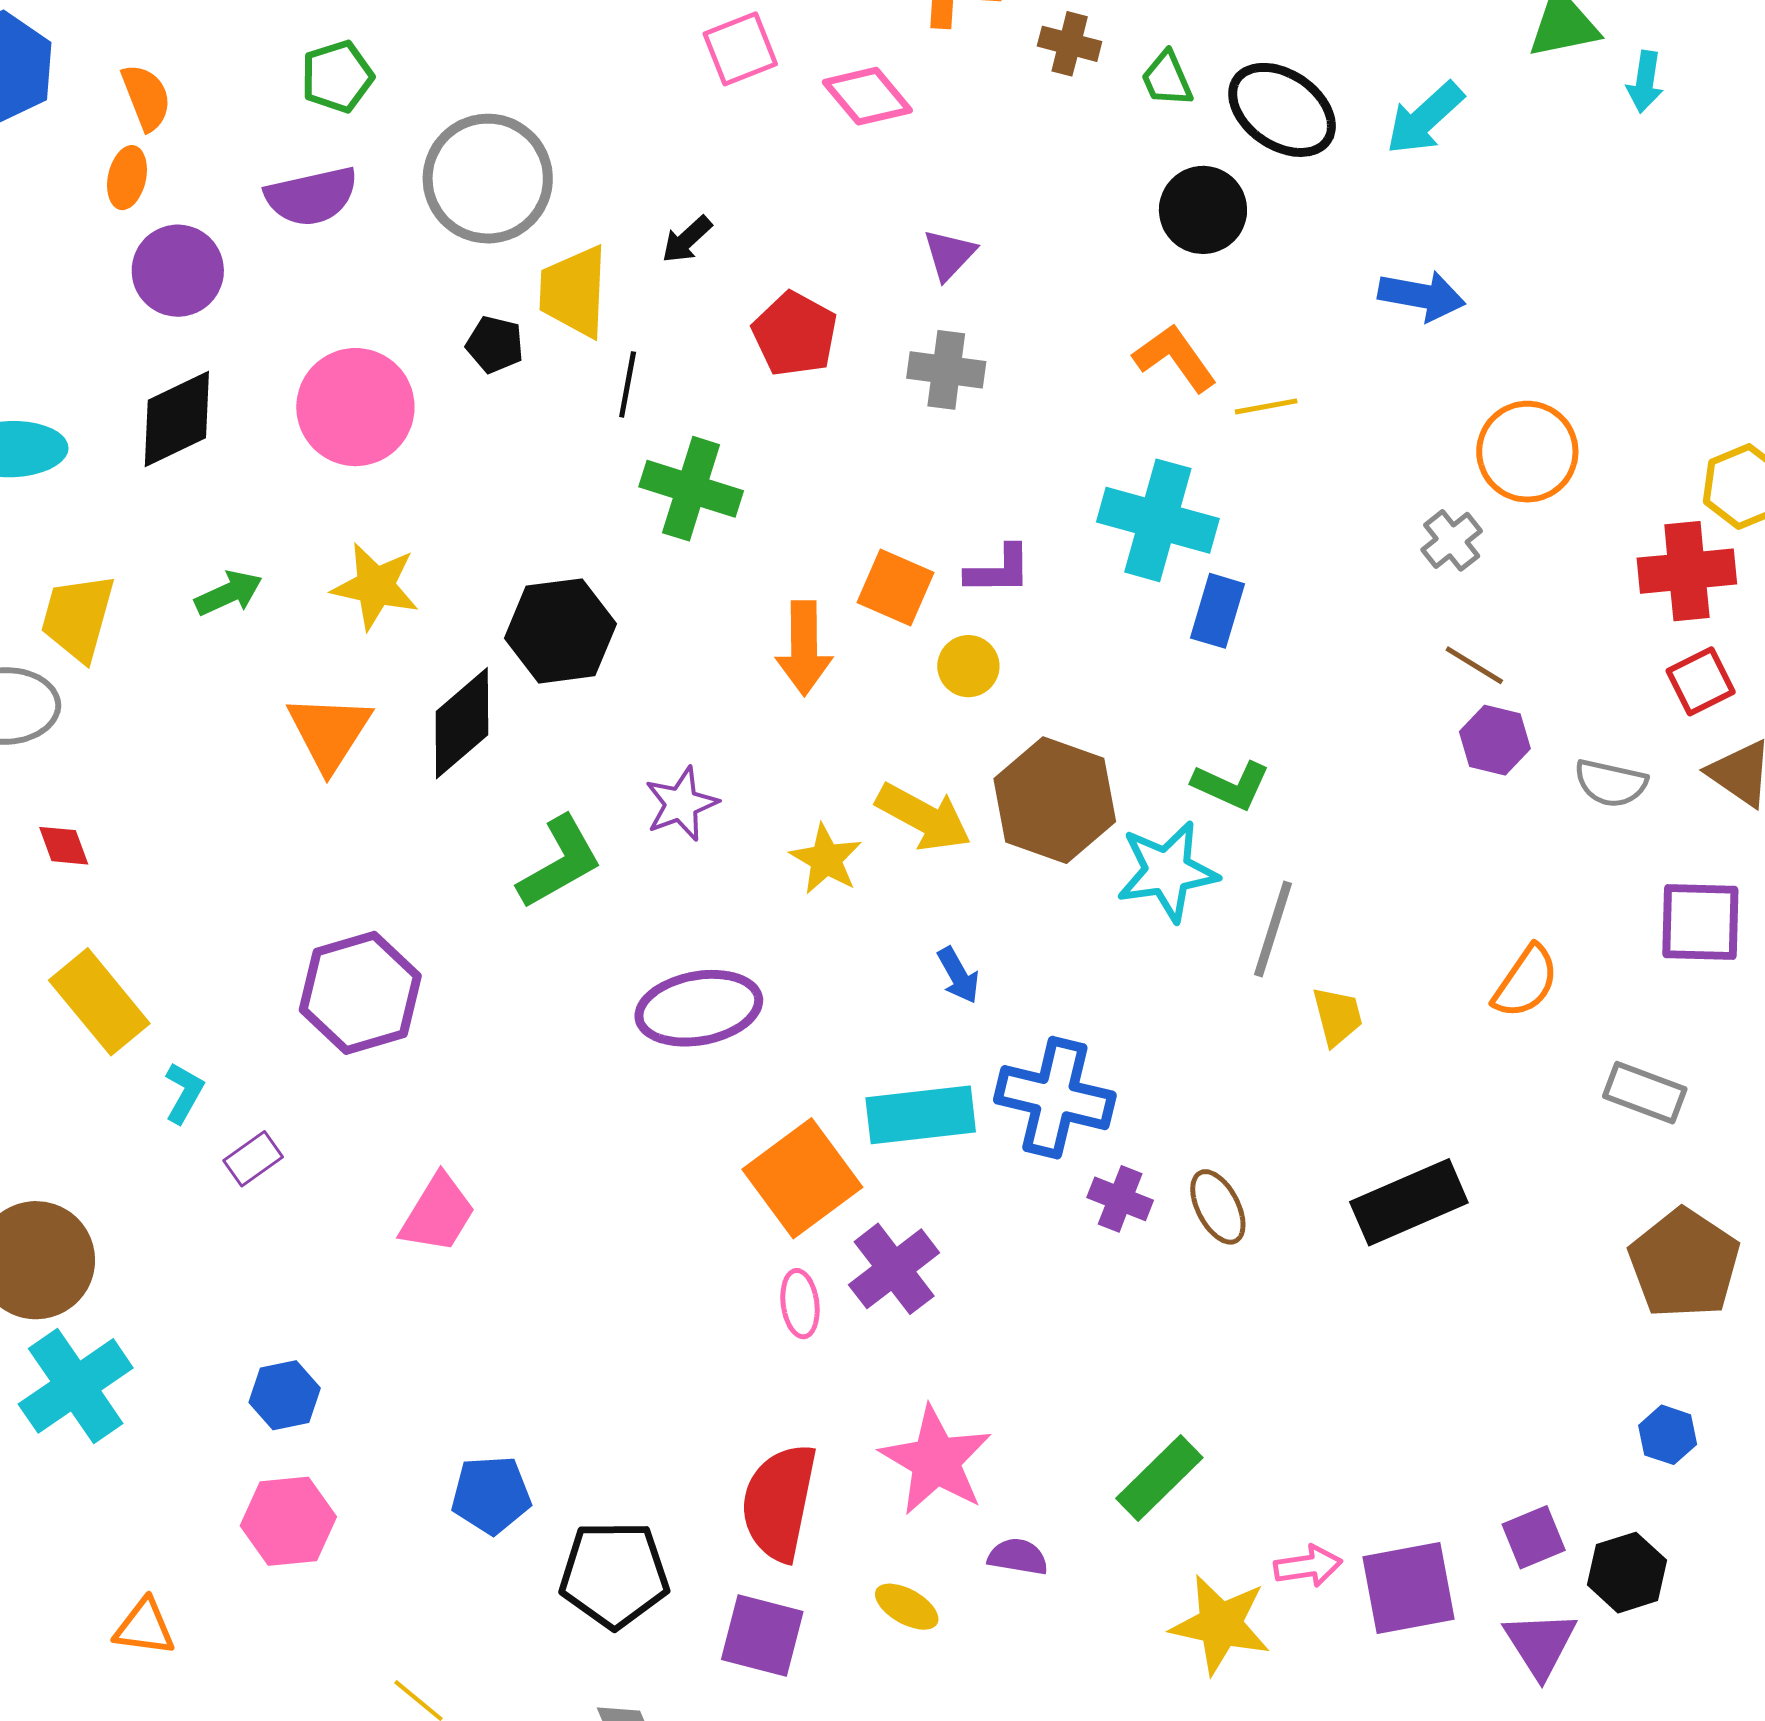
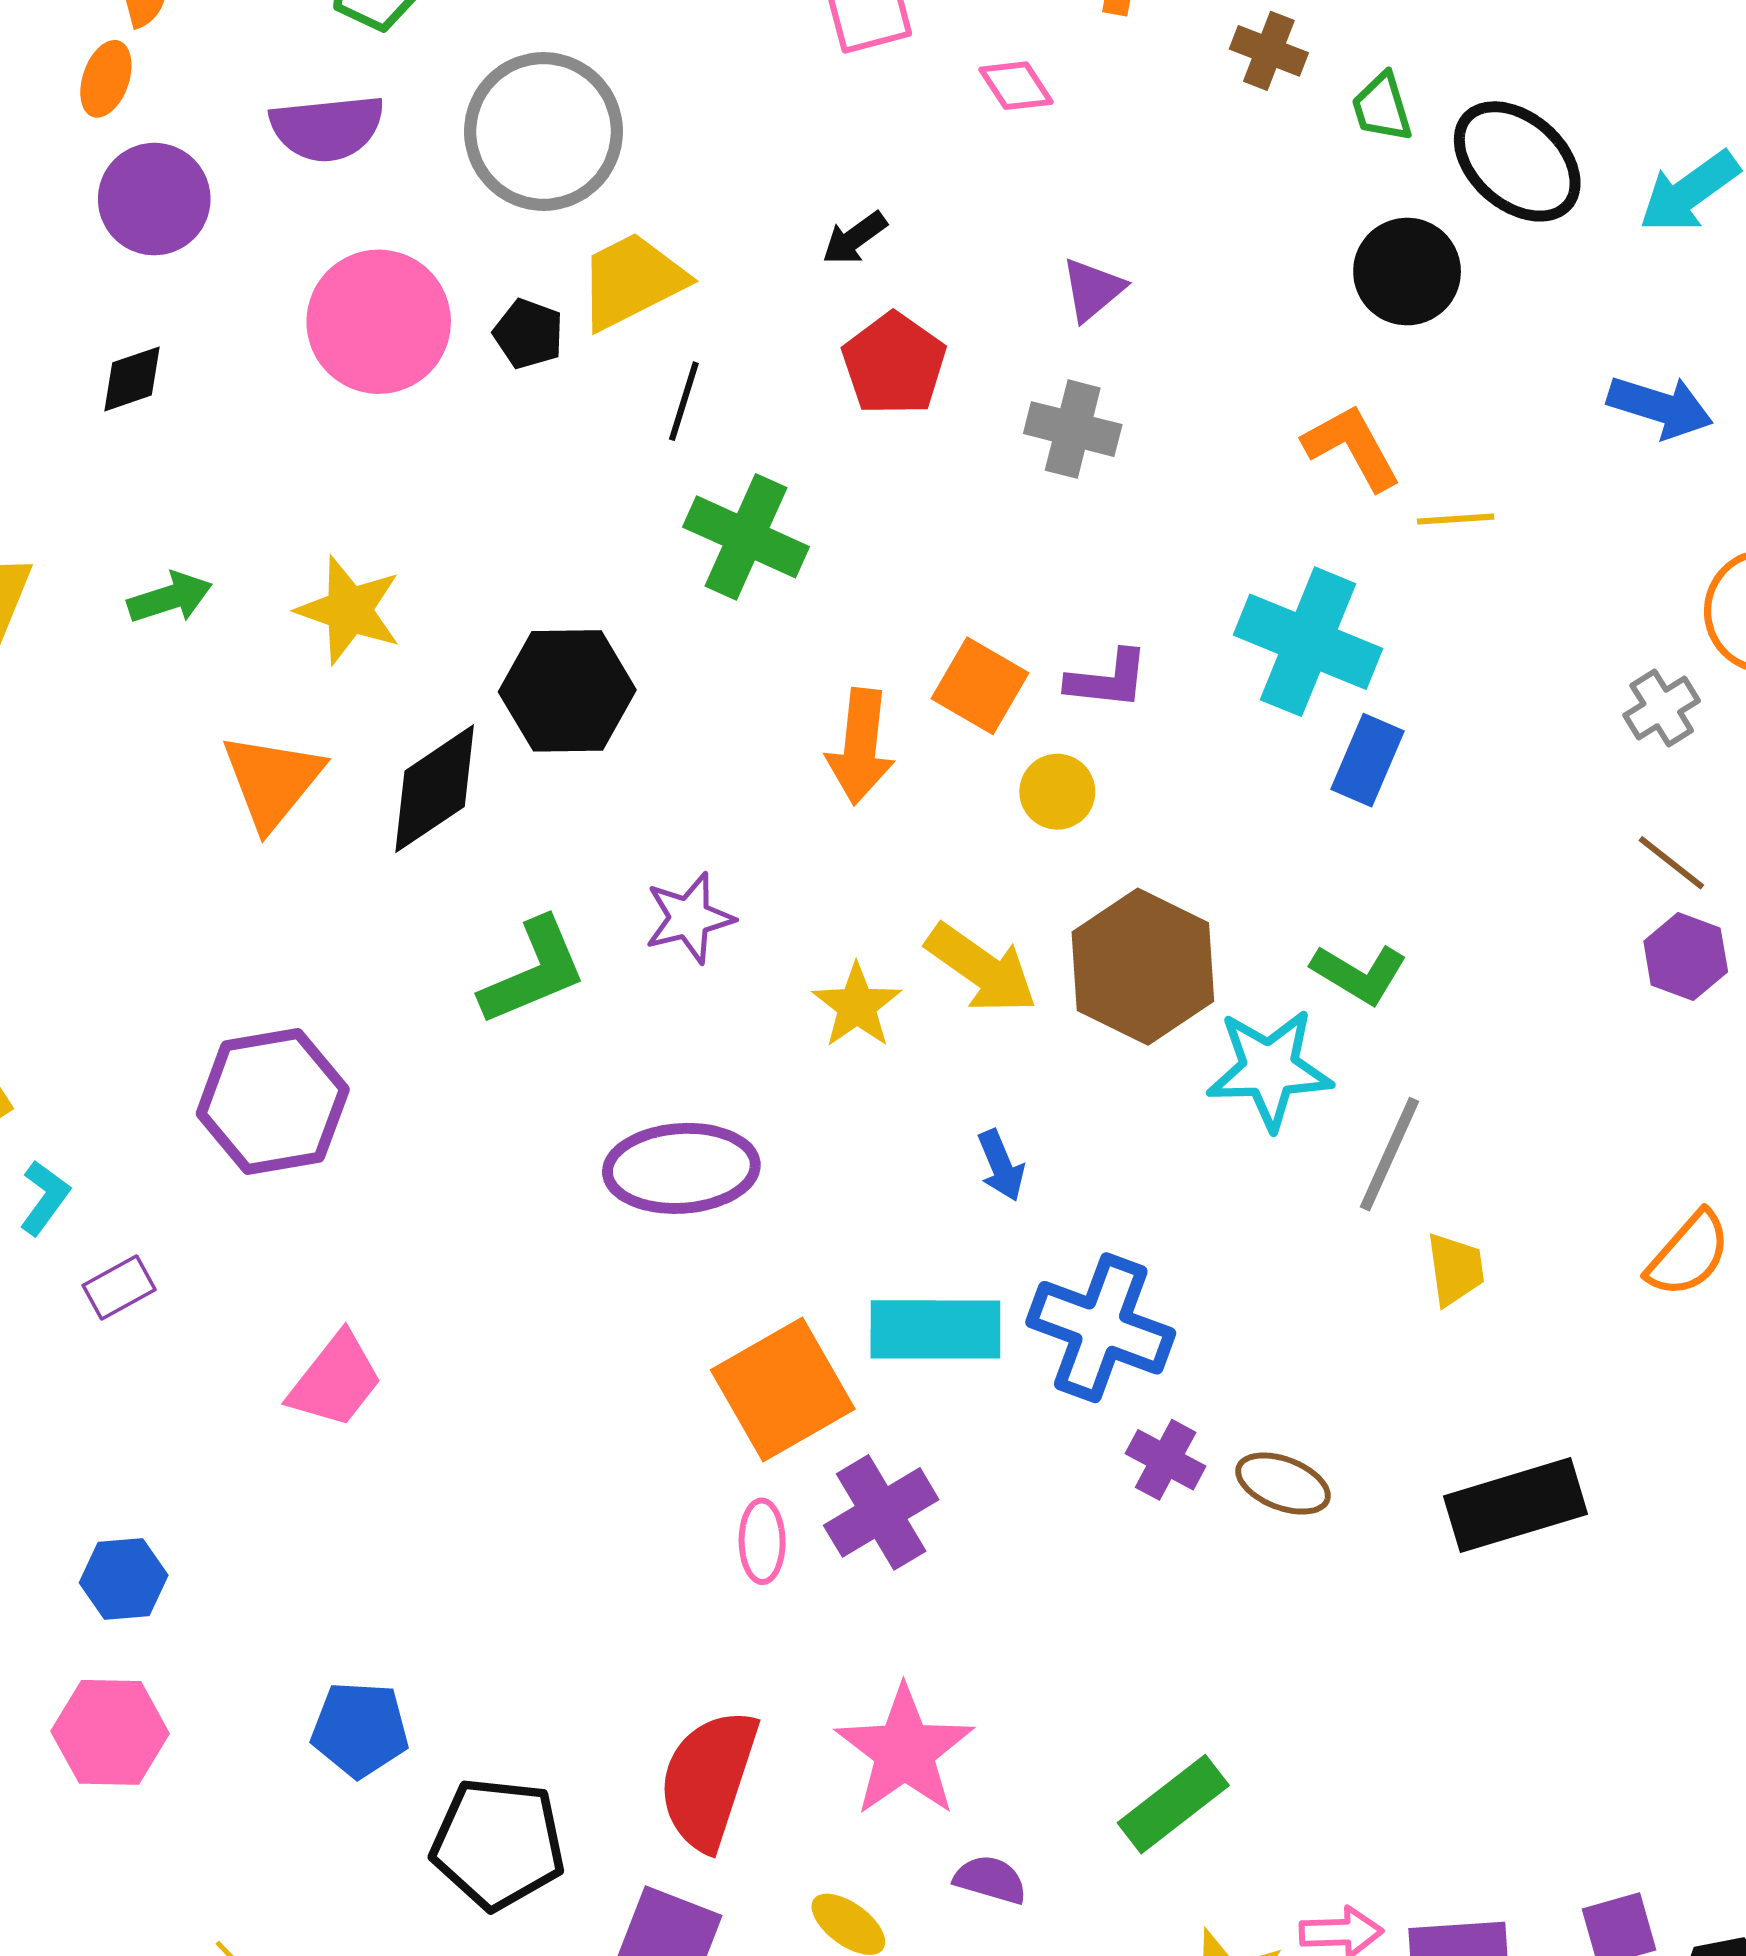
pink diamond: (867, 96) -> (1016, 86), size x0.7
black arrow: (687, 240) -> (855, 238), moved
yellow trapezoid: (574, 292) -> (632, 281), turned 54
pink circle: (355, 407) -> (379, 322), moved
black diamond: (177, 419) -> (132, 379), size x0.6
brown ellipse: (1218, 1207) -> (1283, 1484), turned -48

